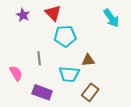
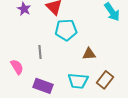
cyan trapezoid: (69, 74) -> (78, 81), moved
brown rectangle: (90, 92) -> (105, 80), moved

